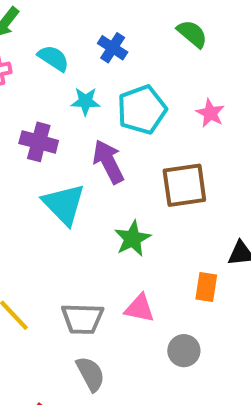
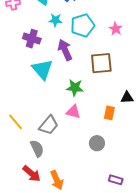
green star: (132, 239) -> (75, 88), turned 30
pink triangle: (140, 308) -> (73, 112), moved
gray trapezoid: (82, 319) -> (49, 125), turned -55
gray semicircle: (90, 374) -> (37, 148), moved

